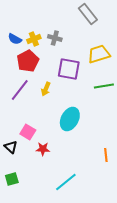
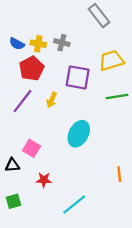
yellow cross: (34, 39) -> (38, 44), turned 32
black triangle: (11, 147) -> (12, 165), turned -48
red star: (43, 149) -> (44, 180), moved

